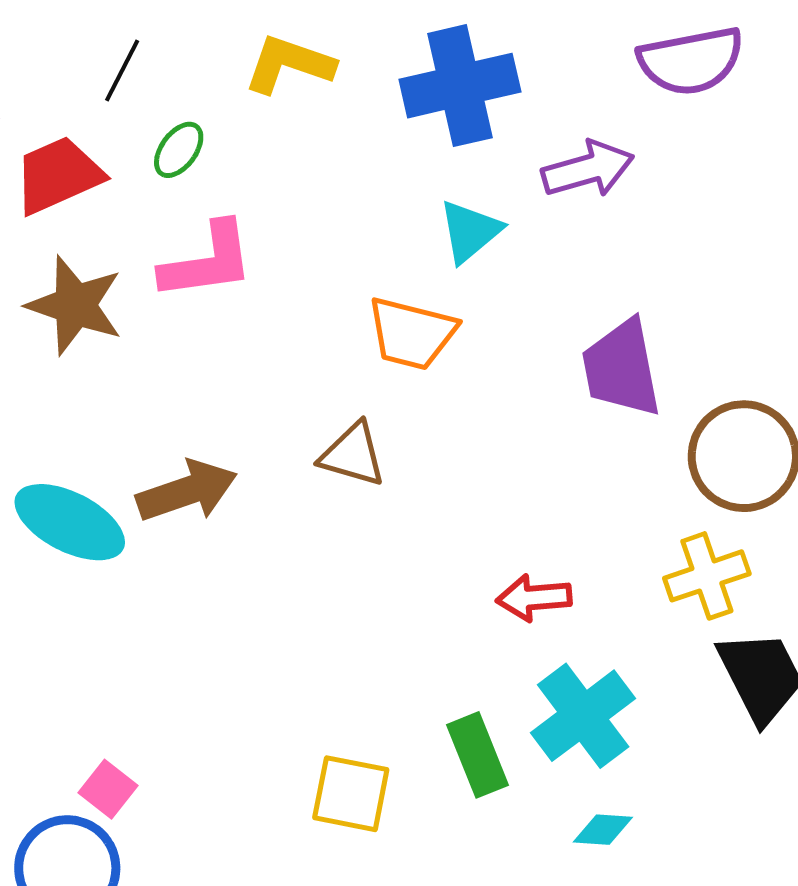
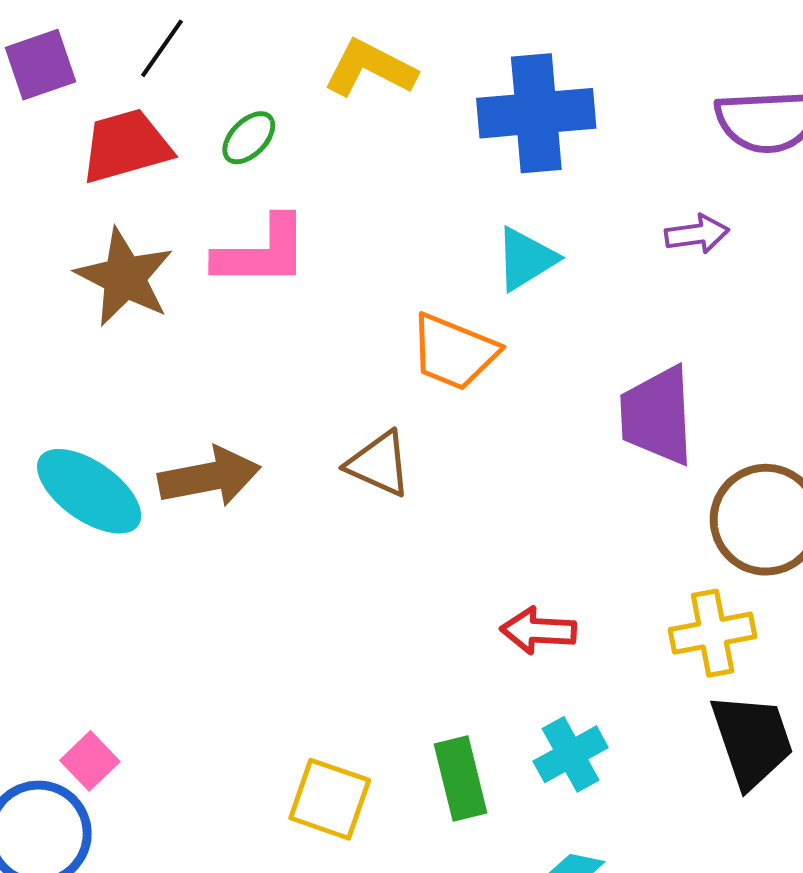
black line: (122, 71) -> (162, 48), moved
purple arrow: (588, 169) -> (697, 234), moved, size x0.7
cyan cross: (583, 716) -> (571, 754), size x0.7

